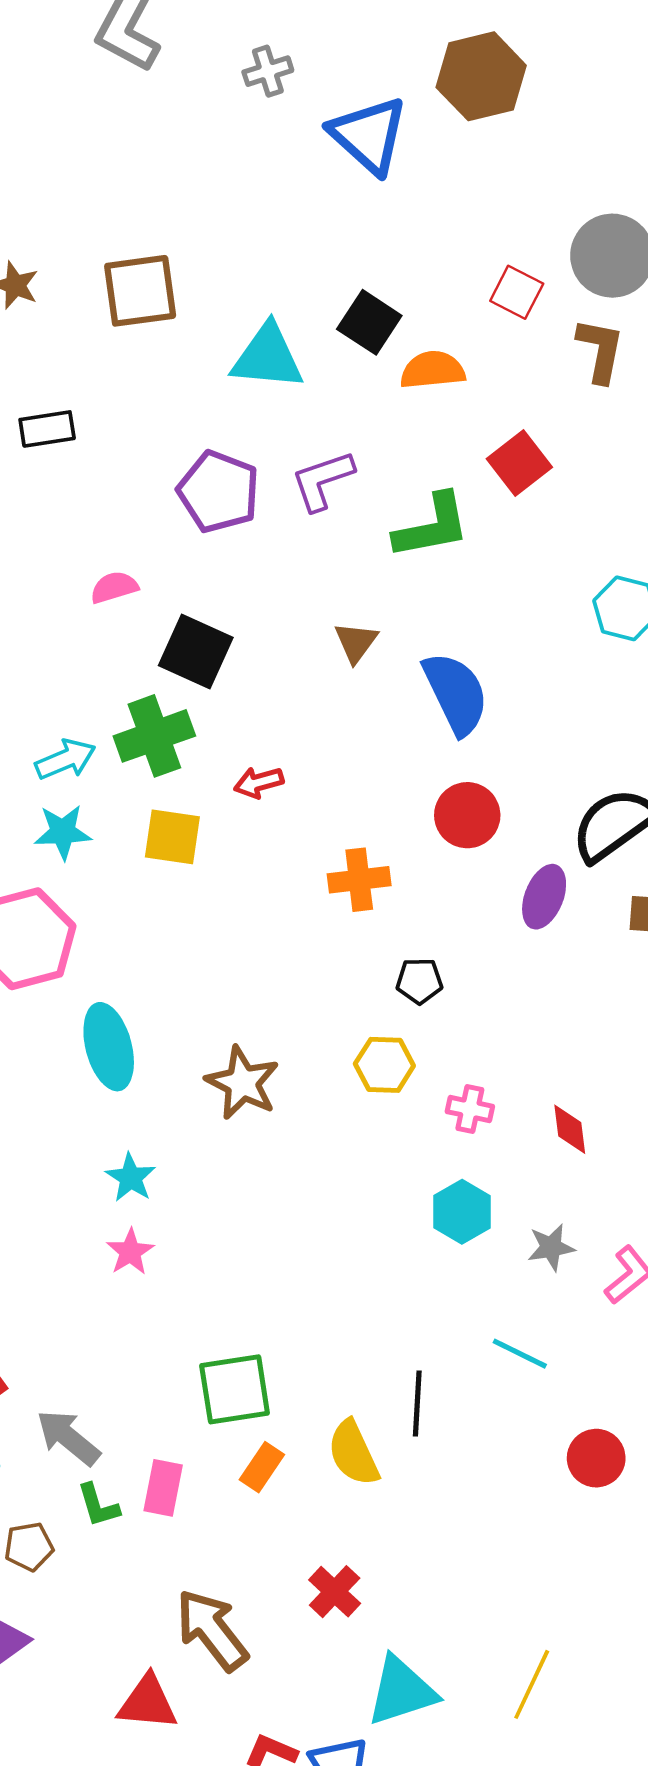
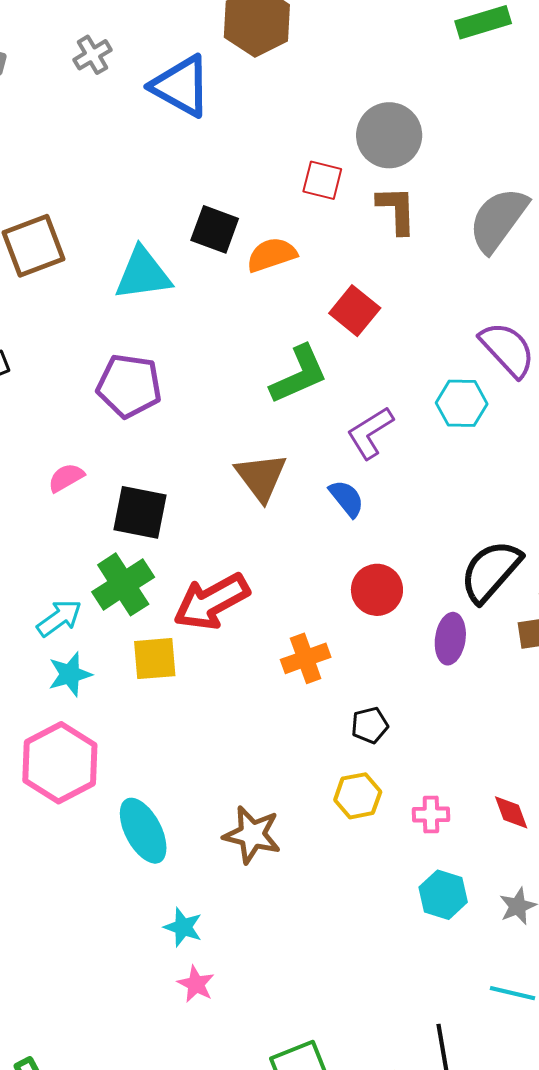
purple L-shape: (322, 480) -> (370, 433), moved
brown triangle: (356, 642) -> (261, 477), size x1.5
blue semicircle: (456, 693) -> (347, 498), size x0.6
red arrow: (259, 782) -> (211, 602), size x2.0

